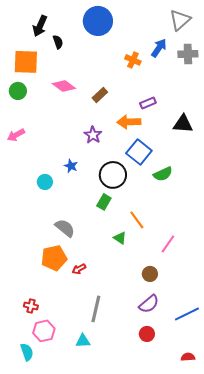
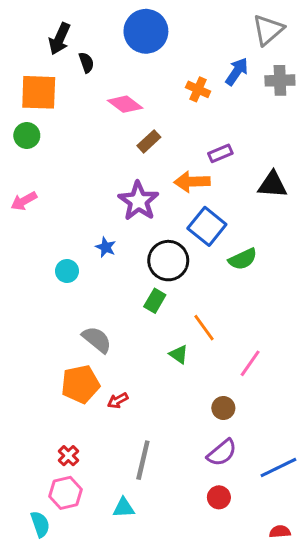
pink diamond: (64, 86) -> (125, 104), moved
purple star: (93, 135) -> (138, 201), size x1.5
red cross: (31, 306) -> (68, 456), moved, turned 32

